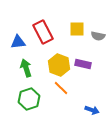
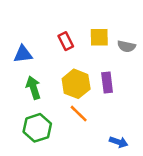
red rectangle: (43, 32) -> (66, 41), moved, size x0.6
purple rectangle: (83, 64) -> (107, 83), turned 70

